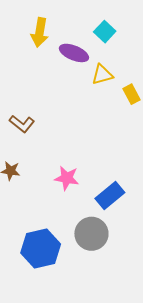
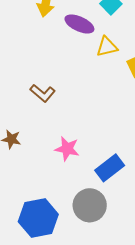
brown L-shape: (22, 124) -> (43, 93), moved

